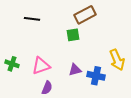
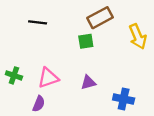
yellow arrow: (117, 60) -> (138, 37), moved
blue cross: (96, 76) -> (124, 99), moved
purple semicircle: (47, 88) -> (39, 104), moved

